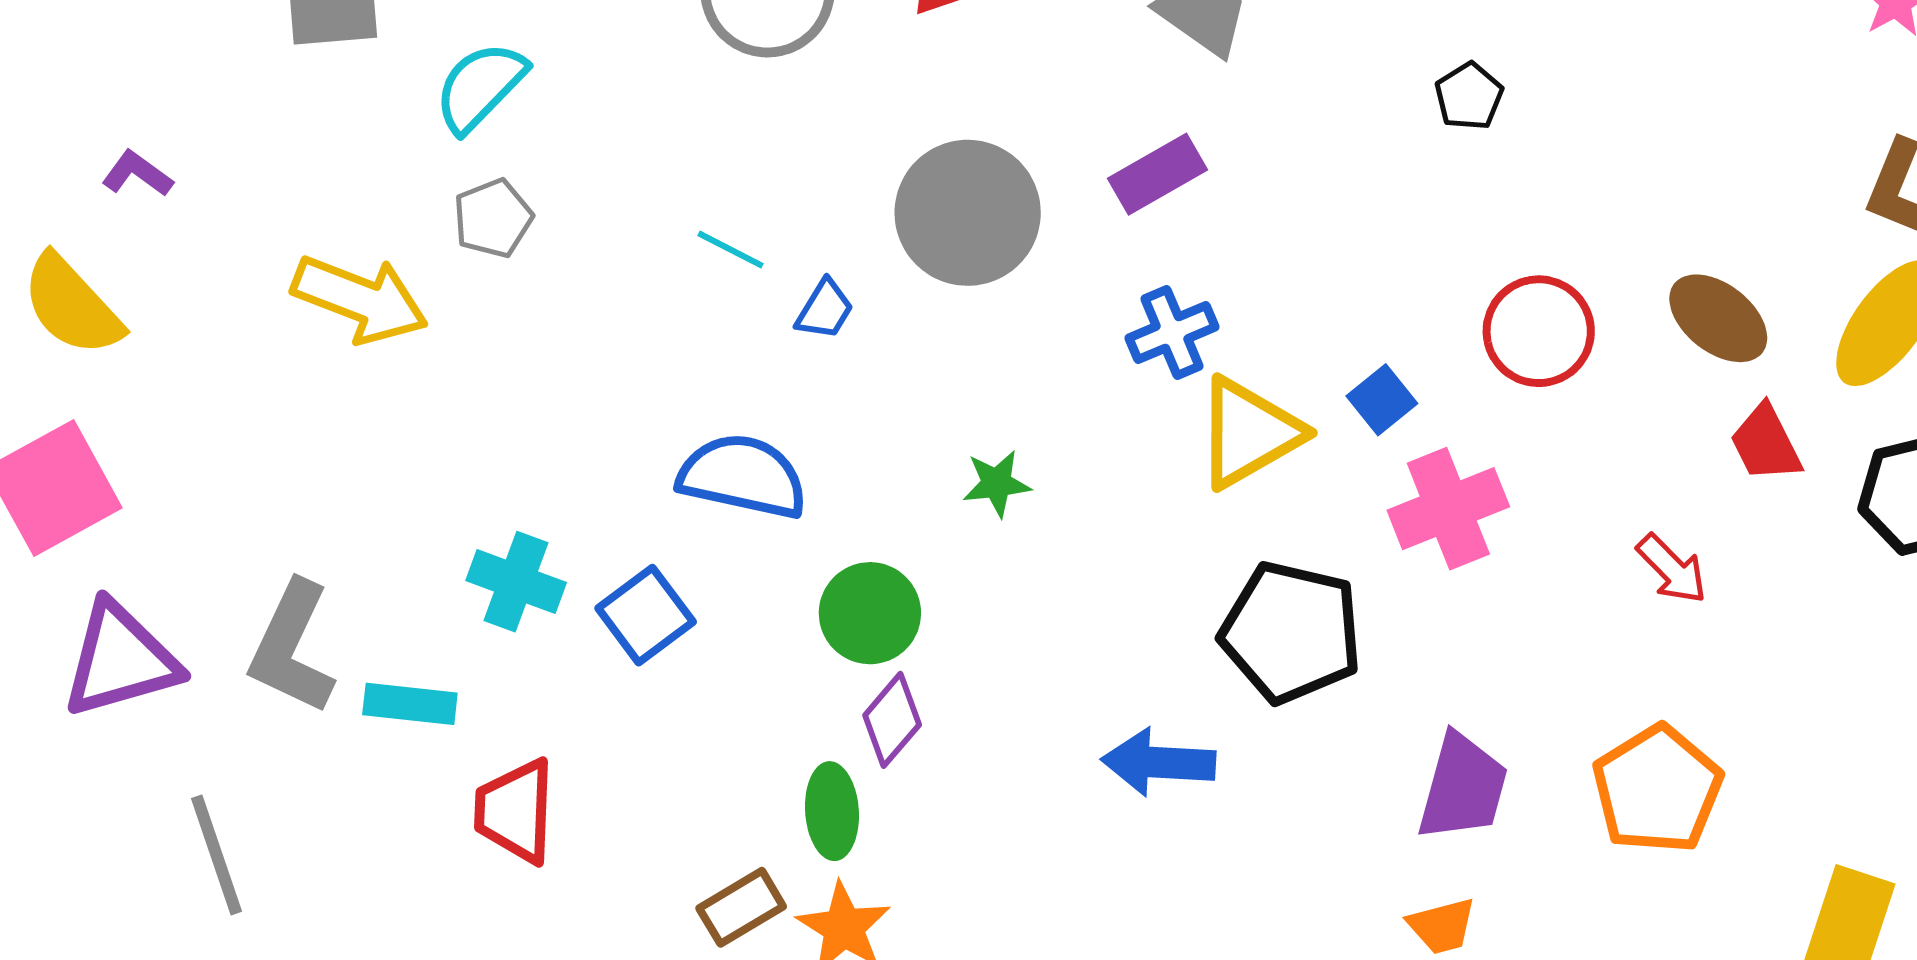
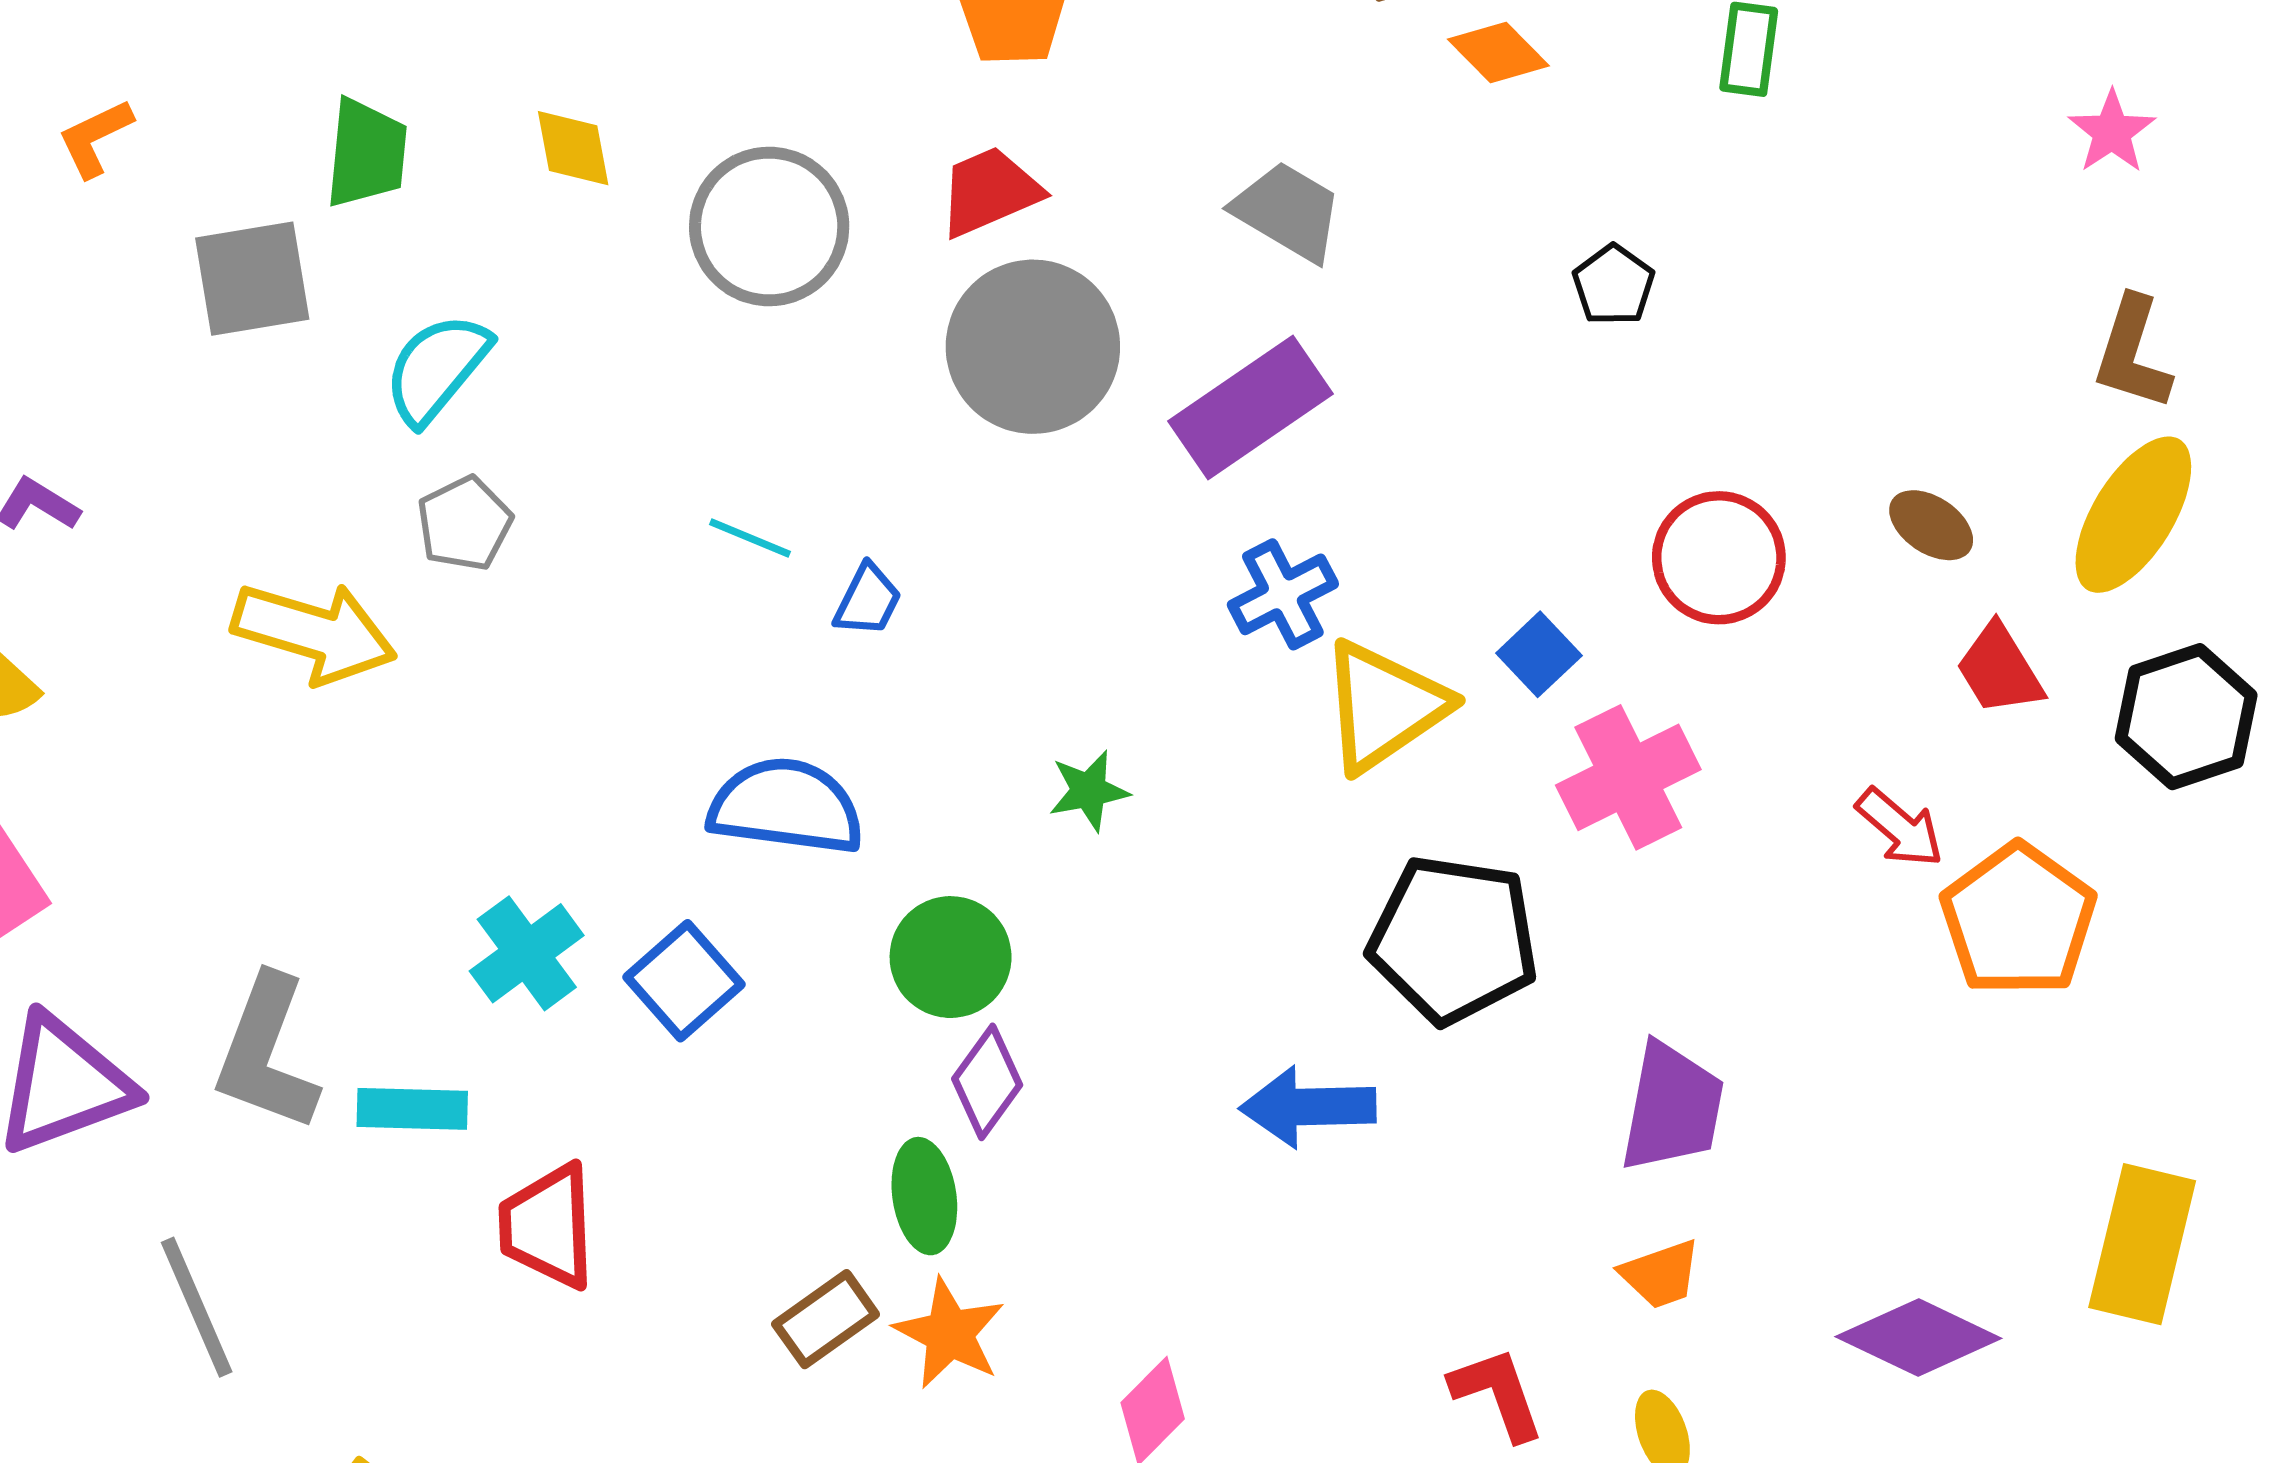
purple rectangle: (1157, 174) -> (1250, 407), size x1.4
gray circle: (968, 213) -> (1033, 347), moved
brown ellipse: (1718, 318) -> (1931, 525), size x0.7
cyan cross: (516, 582) -> (527, 953), turned 38
orange pentagon: (1657, 789) -> (2018, 920), moved

